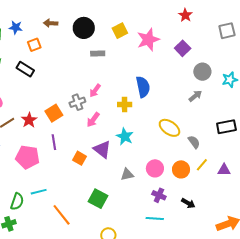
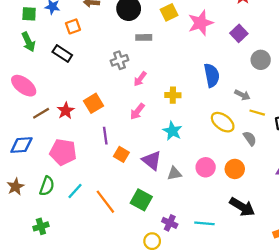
blue semicircle: (143, 87) -> (212, 75), moved
gray arrow: (195, 96) -> (242, 95), moved, turned 64
gray cross: (77, 102) -> (120, 60), moved
purple line: (54, 142) -> (105, 136), moved
purple triangle: (102, 149) -> (152, 160), moved
yellow line: (202, 165) -> (257, 113), moved, turned 64
cyan line: (39, 192) -> (75, 191), turned -35
purple cross: (159, 195) -> (170, 223), moved
green semicircle: (17, 202) -> (47, 186), moved
black arrow: (188, 203) -> (242, 207), size x1.6
orange line: (62, 215) -> (105, 202), moved

